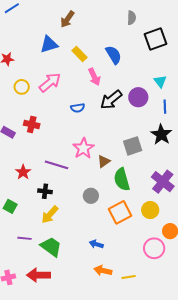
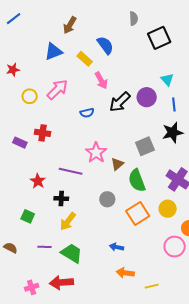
blue semicircle: (114, 55) -> (105, 45), moved
black star: (161, 135) -> (173, 133), turned 30
yellow line: (129, 277) -> (152, 286), moved

